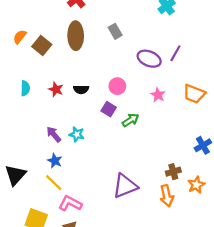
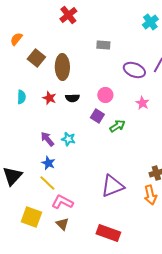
gray rectangle: (115, 31) -> (103, 45), turned -56
brown ellipse: (76, 36) -> (62, 67), moved
orange semicircle: (20, 37) -> (16, 39), moved

